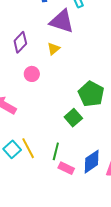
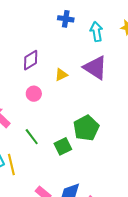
purple triangle: (62, 21) -> (95, 68), moved
green line: (56, 151) -> (32, 137), moved, turned -66

